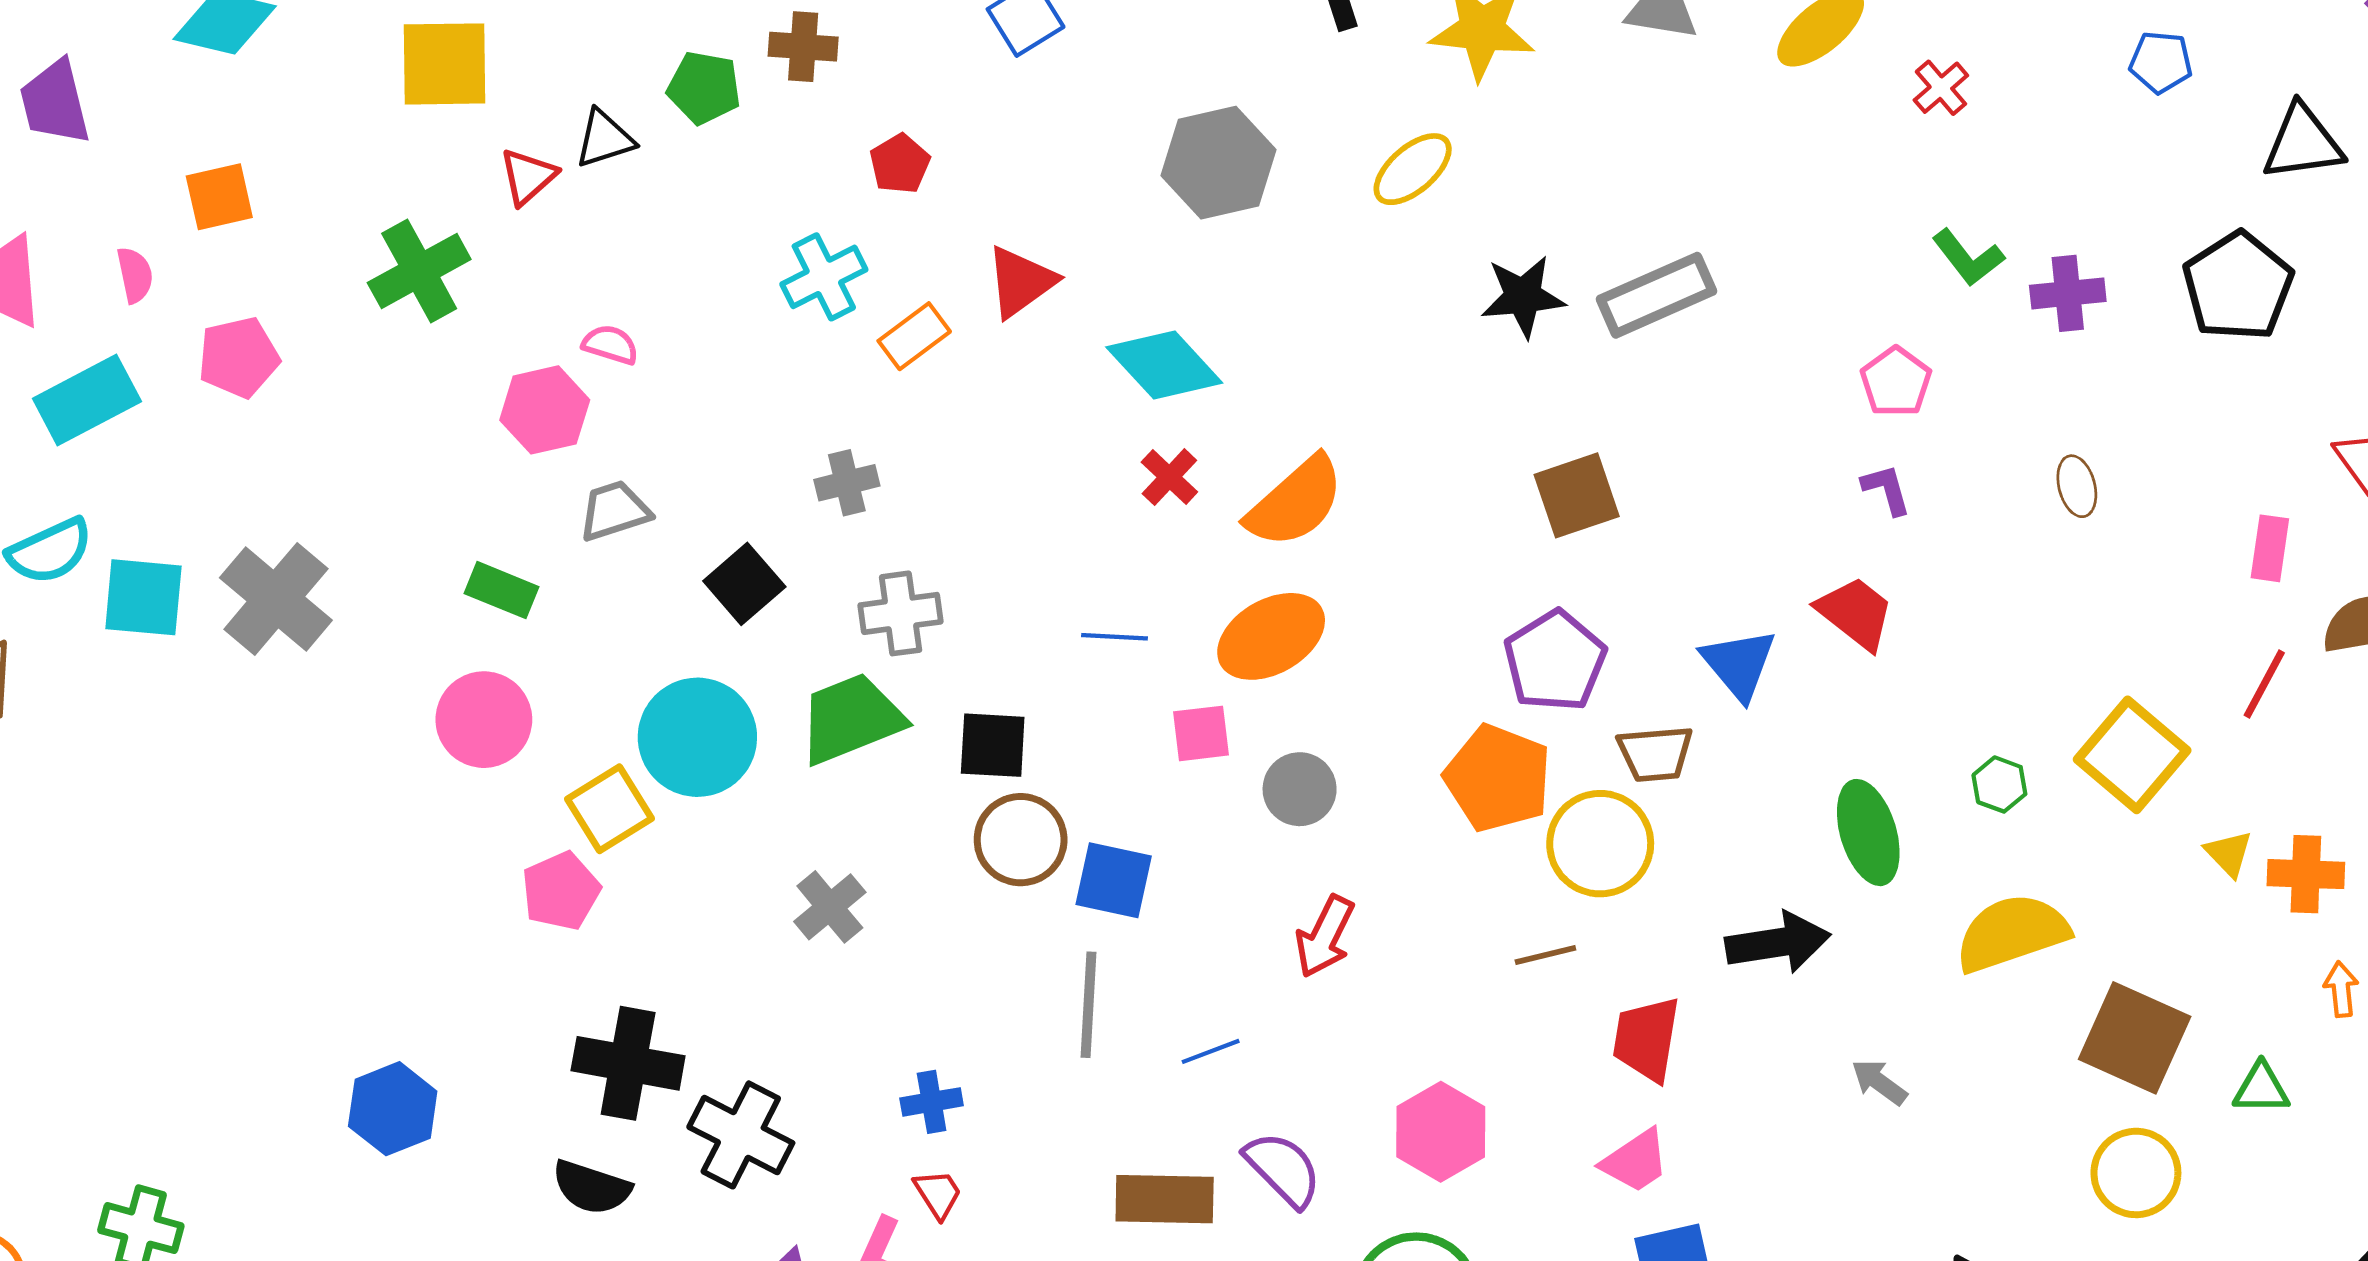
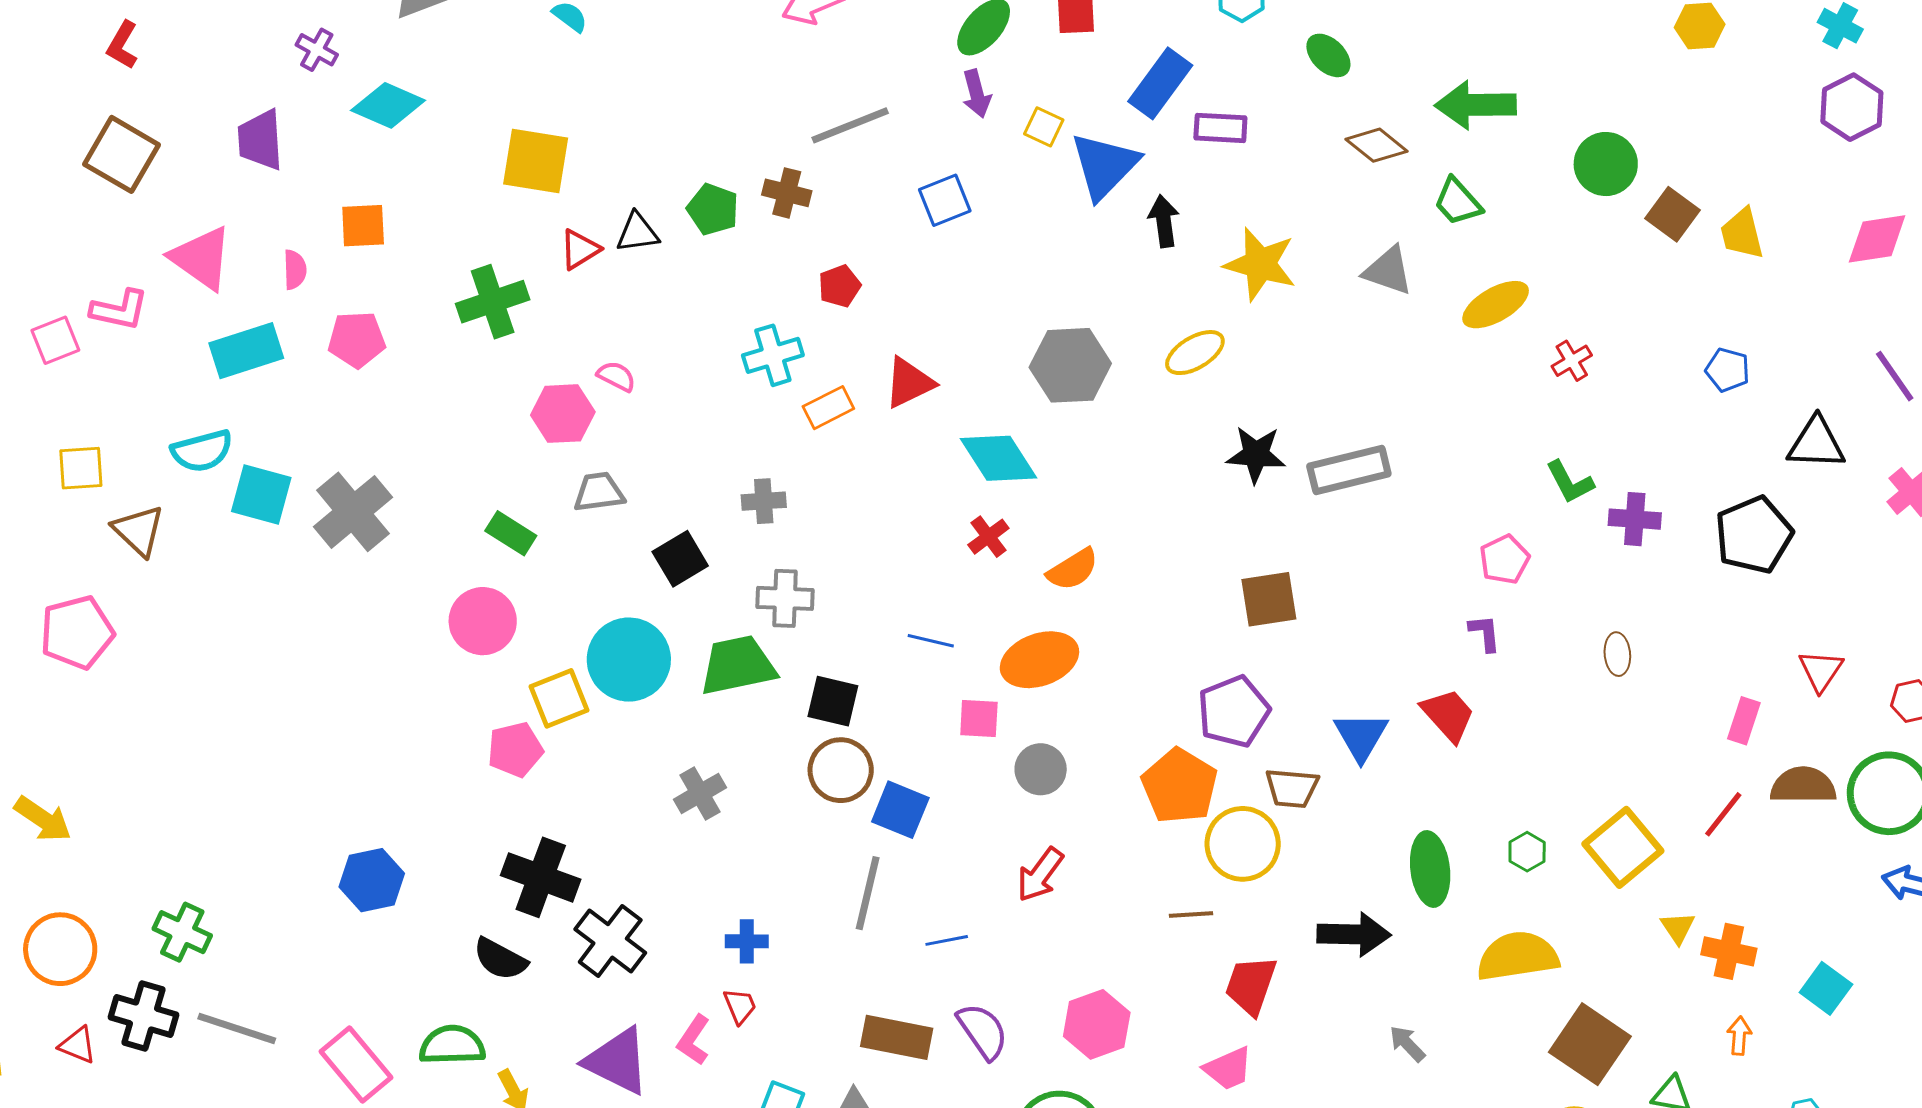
gray hexagon: (1218, 163) -> (1070, 365), moved
orange semicircle: (1295, 502) -> (1073, 569), size x0.7

